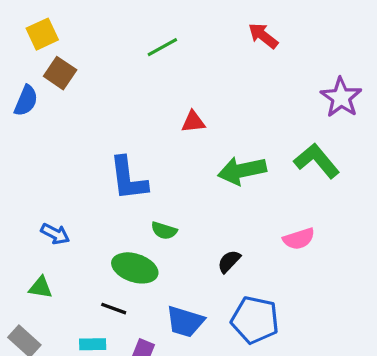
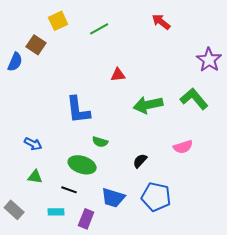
yellow square: (42, 34) -> (58, 21), moved
green triangle: (41, 287) -> (35, 177), moved

